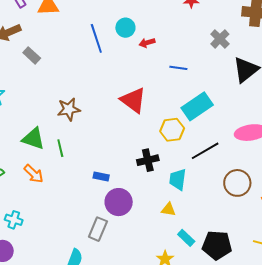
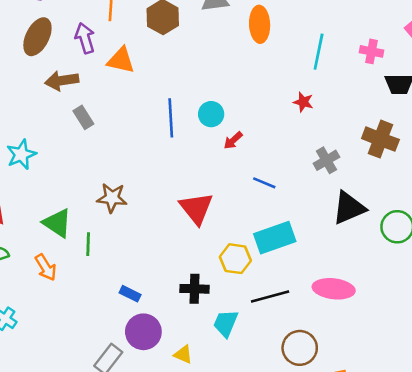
red arrow: (147, 43) -> (233, 140), turned -42
yellow triangle: (168, 209) -> (183, 355), moved

